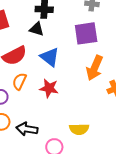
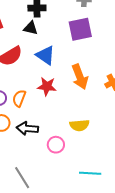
orange arrow: (95, 68) -> (80, 77), moved, turned -40
orange semicircle: (19, 81) -> (19, 98), moved

